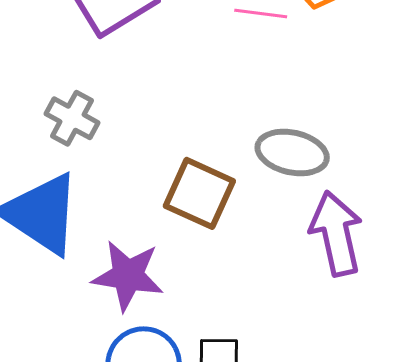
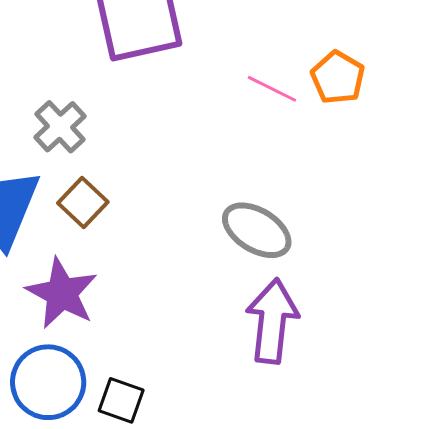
brown square: (199, 193) -> (83, 203), moved, size x0.7

